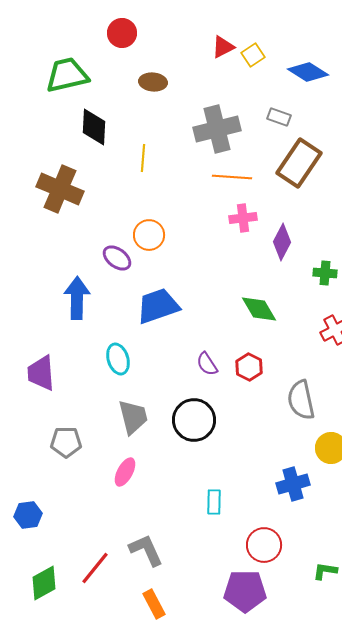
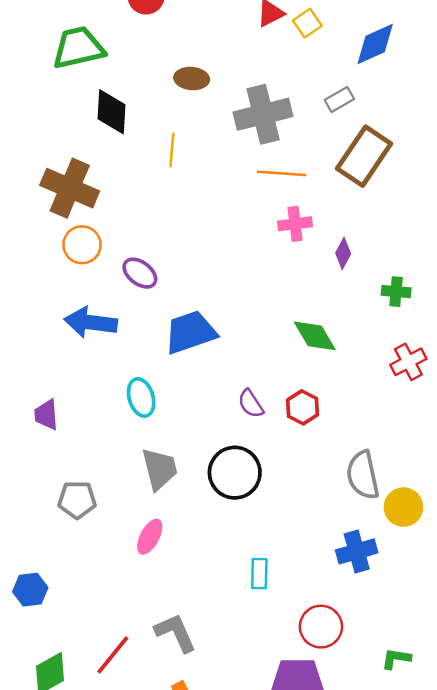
blue diamond: (308, 72) -> (375, 44), turned -57
brown ellipse: (153, 82) -> (192, 79), moved
gray rectangle: (279, 117) -> (339, 99), turned -50
orange circle: (149, 235) -> (82, 245), moved
purple diamond: (282, 242) -> (343, 253), size x0.7
blue arrow: (77, 298) -> (91, 322), turned -84
purple trapezoid: (41, 373) -> (46, 415), size x0.7
gray semicircle: (301, 400) -> (363, 475), moved

